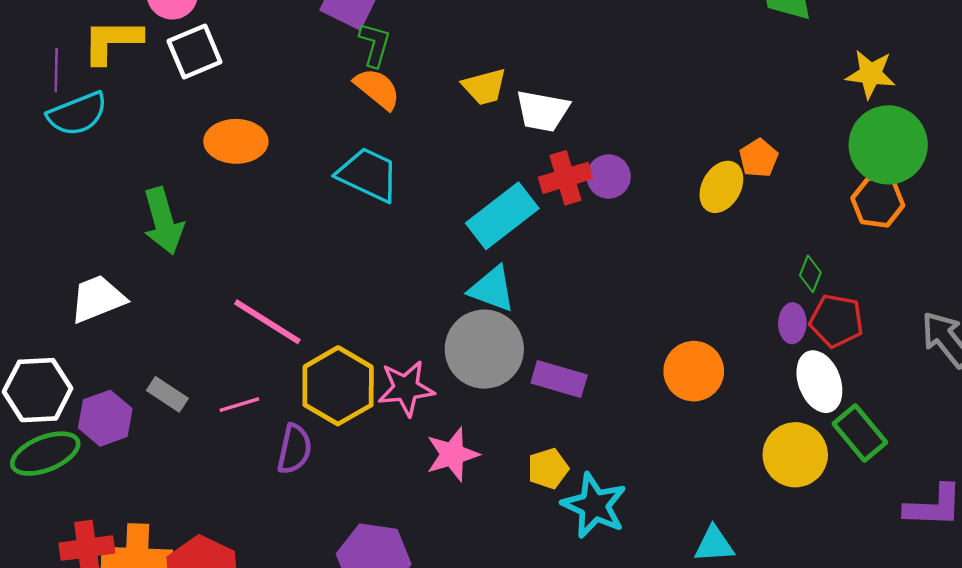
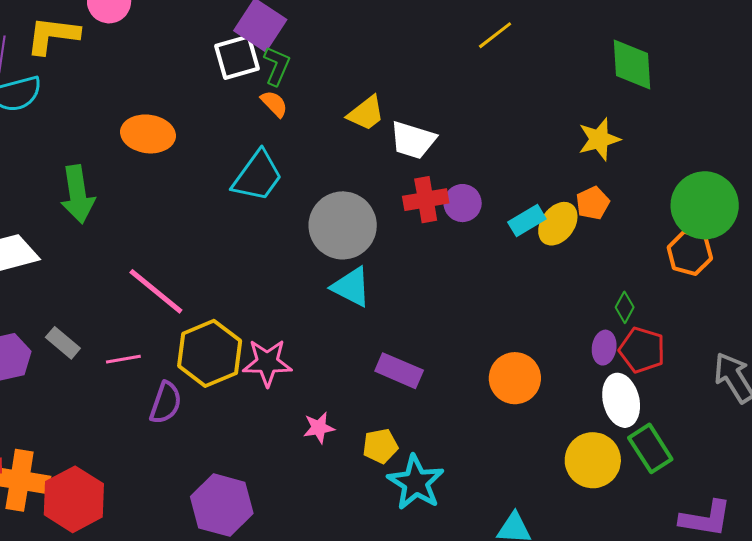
white square: (195, 52) -> (237, 57), moved
yellow star: (871, 74) -> (599, 139), moved, turned -30
yellow trapezoid: (484, 87) -> (366, 113), turned -30
orange semicircle: (377, 89) -> (274, 104), size x0.7
cyan trapezoid: (368, 175) -> (257, 176), turned 94
cyan rectangle: (502, 216) -> (527, 221), moved, size x0.6
gray circle: (484, 349) -> (343, 225), moved
pink star: (452, 454) -> (319, 428), moved, size x0.7

